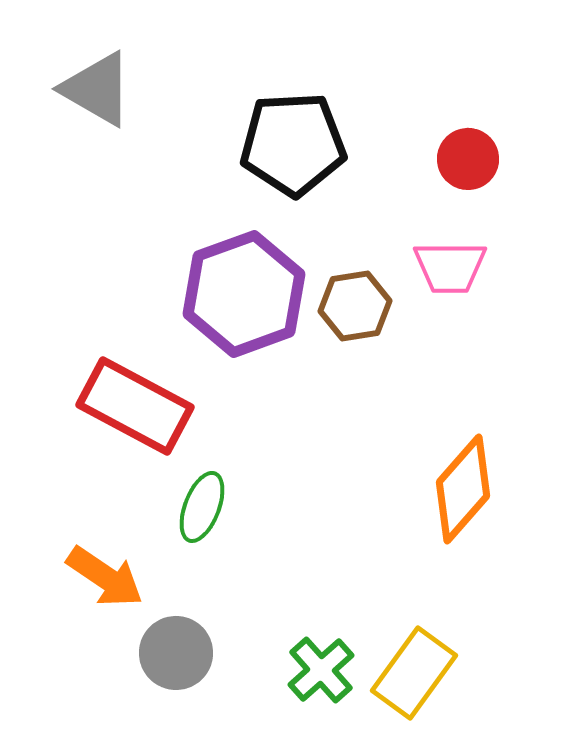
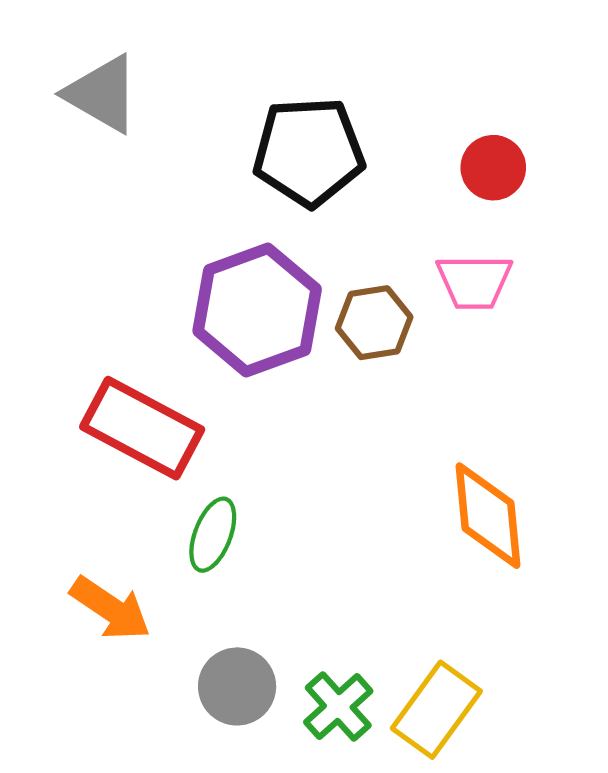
orange diamond: (463, 489) -> (488, 516), turned -47
gray circle: (176, 653) -> (237, 686), moved

